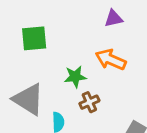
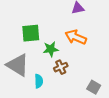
green square: (34, 38) -> (31, 33), moved

